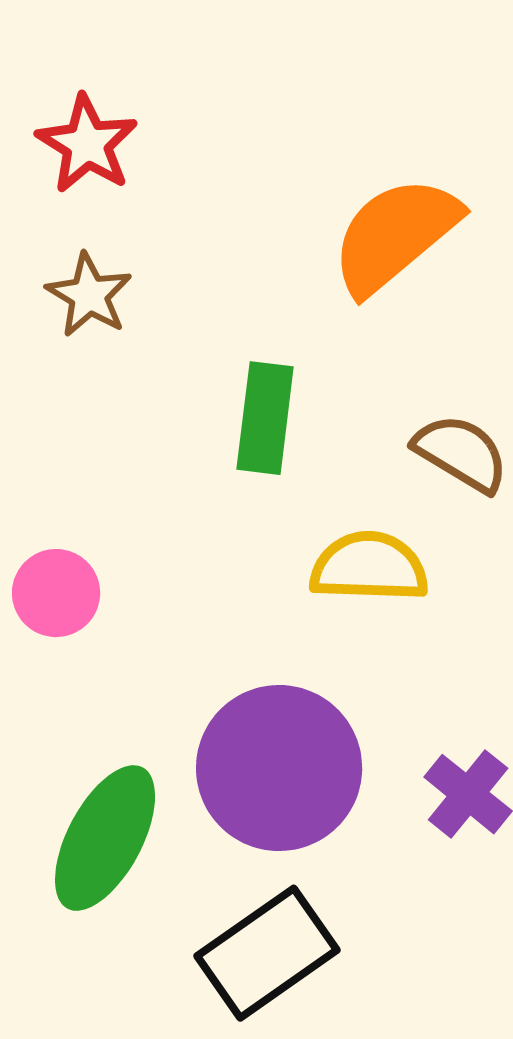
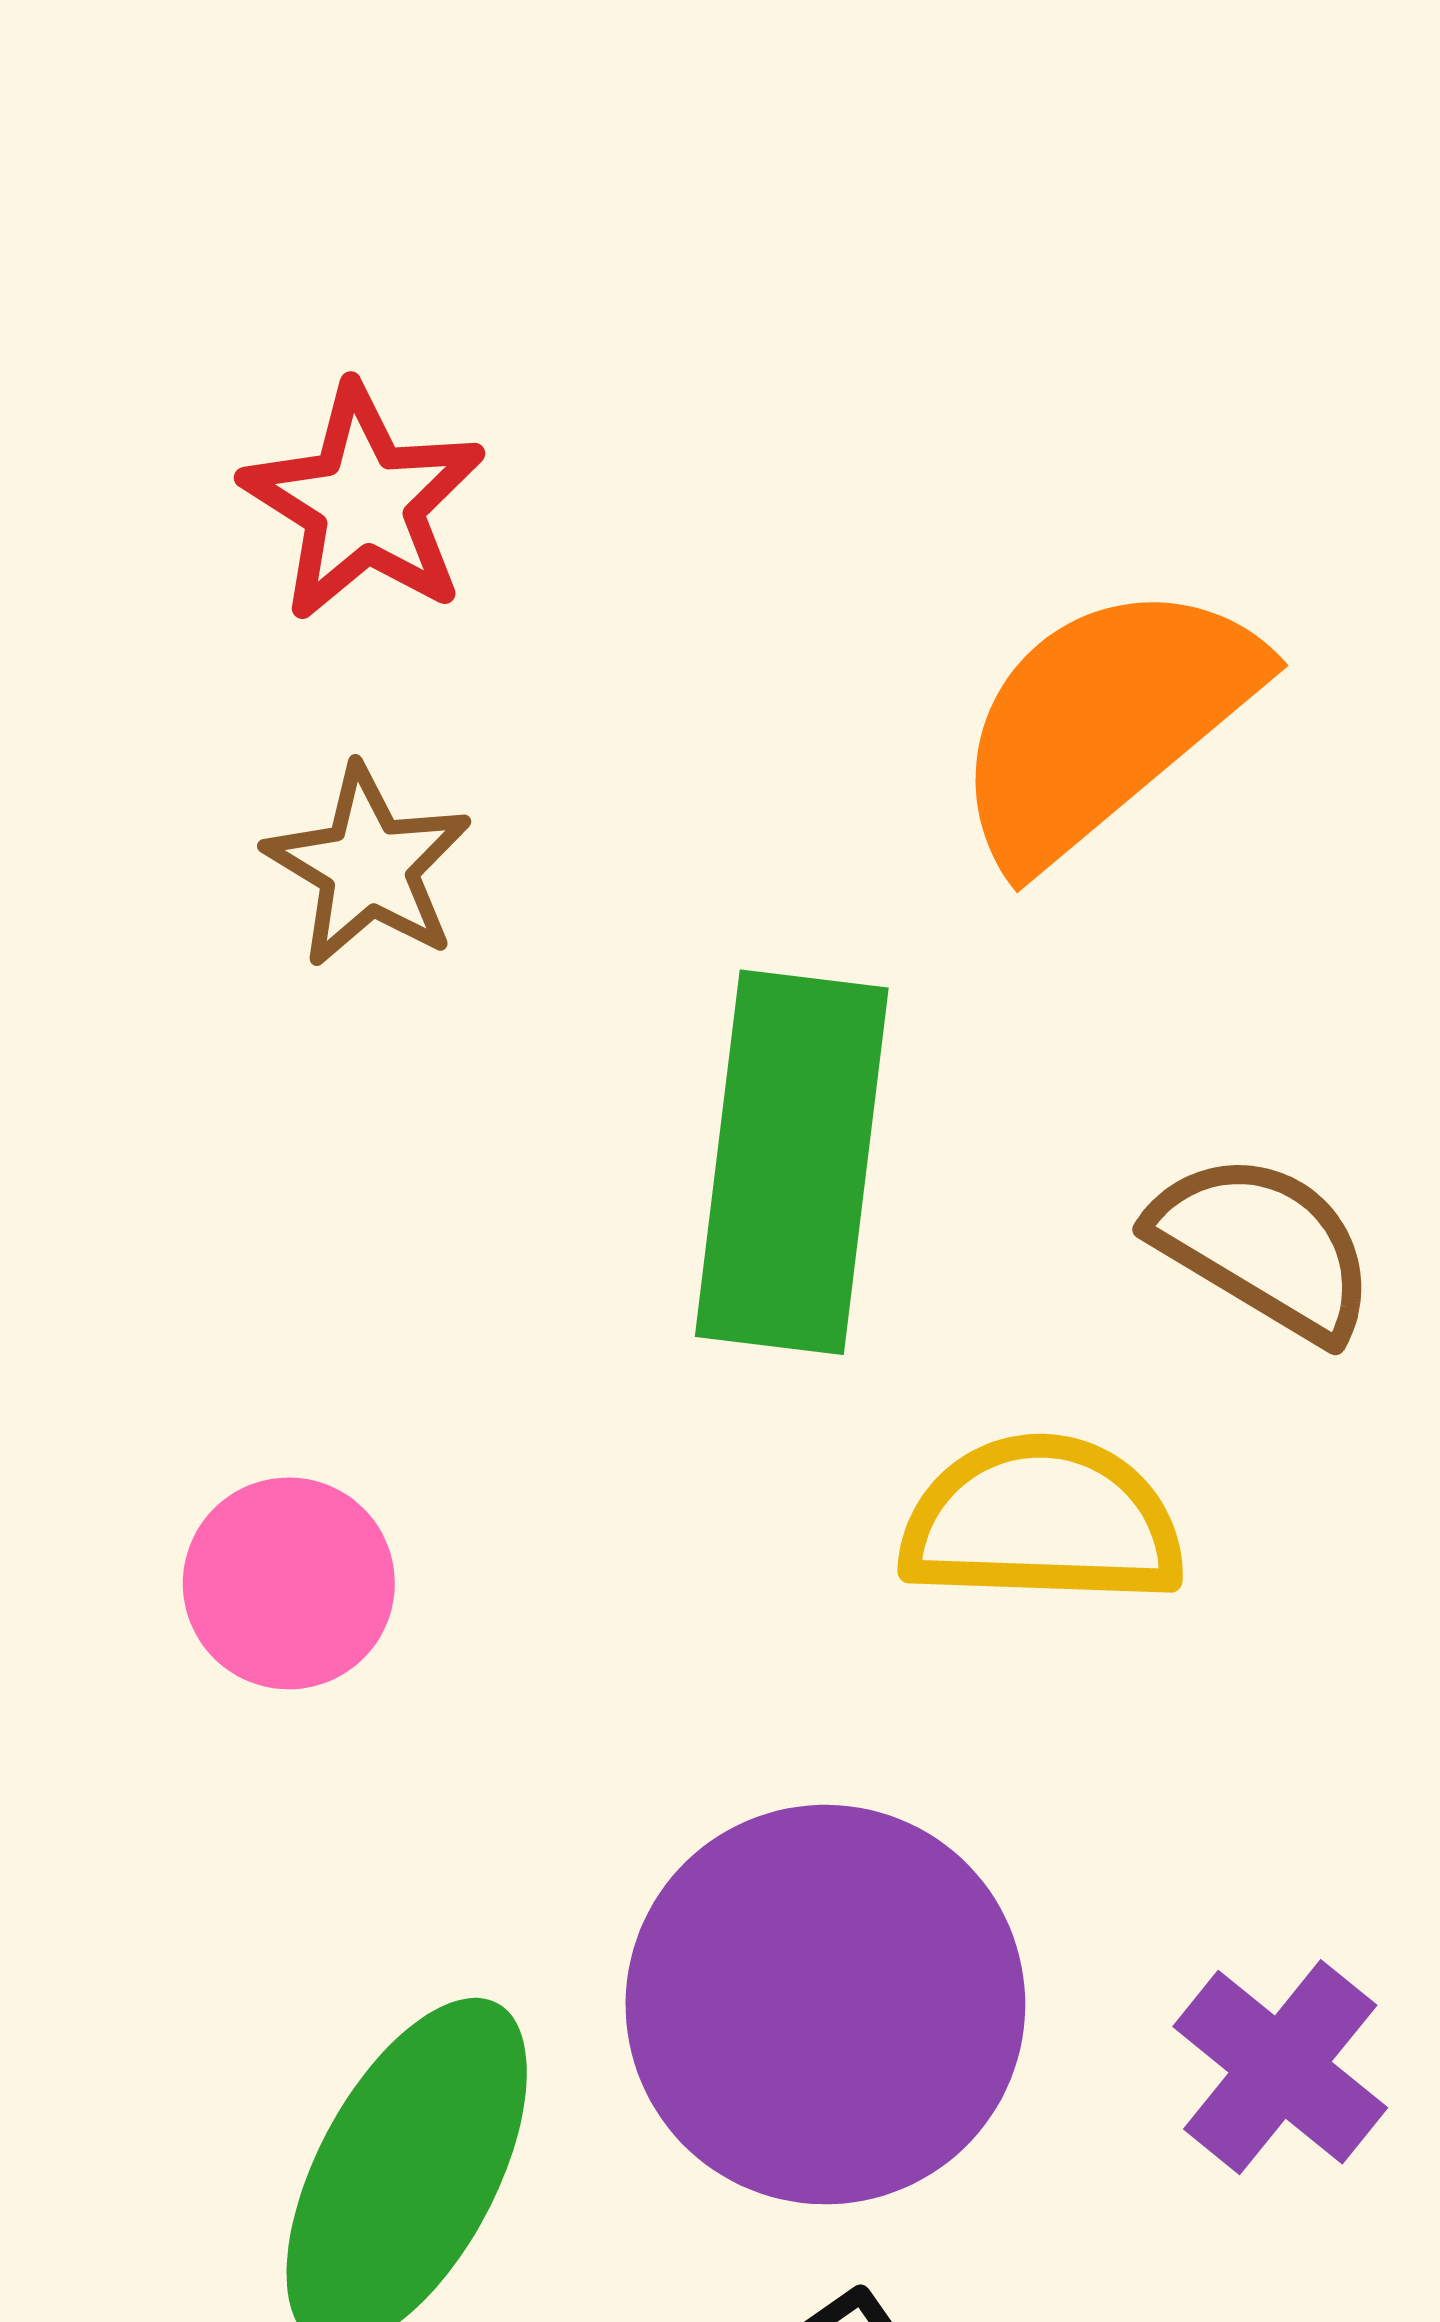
green rectangle: (265, 418) -> (792, 1162), size x1.4

